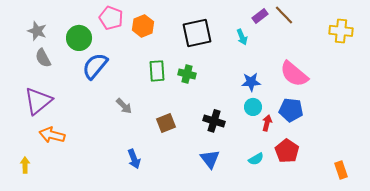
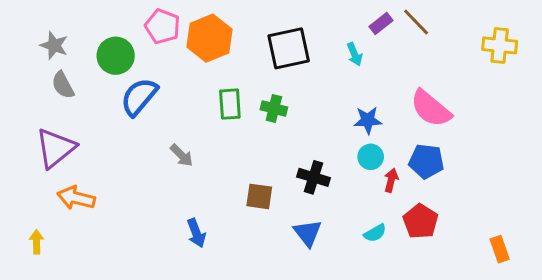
orange hexagon: (143, 26) -> (209, 38), size x1.4
brown square: (166, 123) -> (259, 196), moved, turned 30

